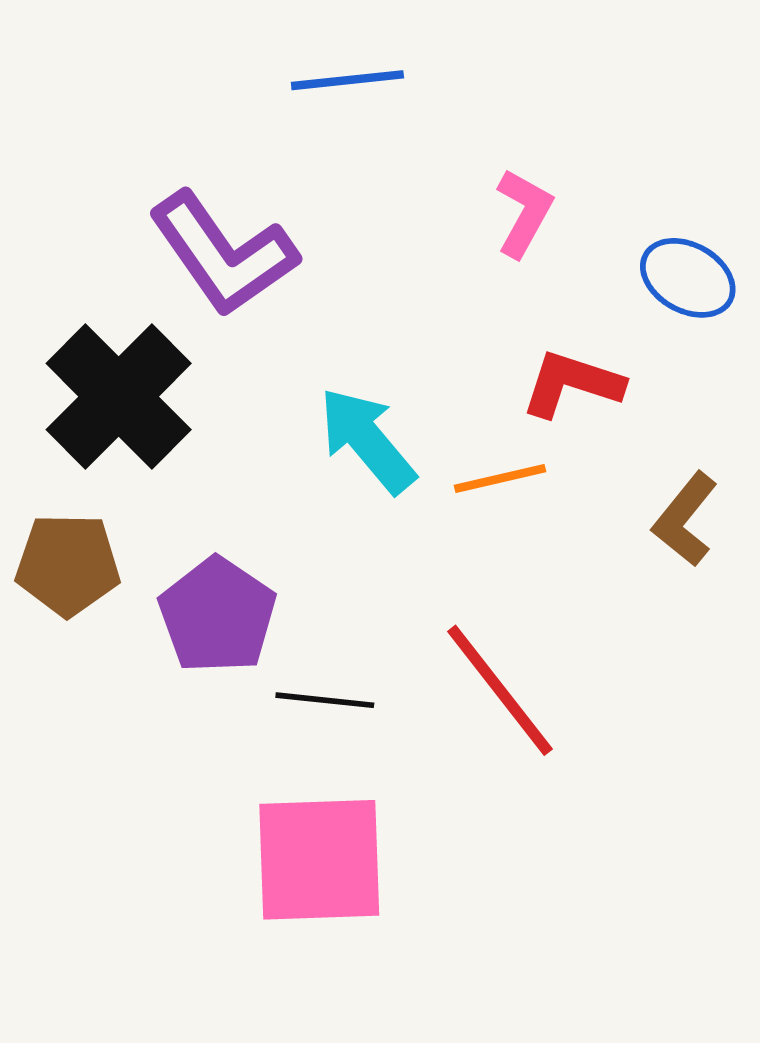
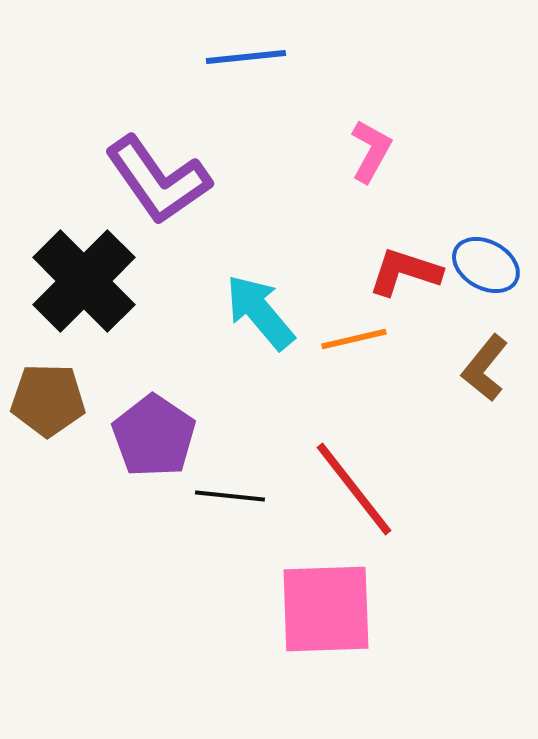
blue ellipse: (688, 278) -> (486, 265), moved
pink square: (319, 860) -> (326, 609), moved

